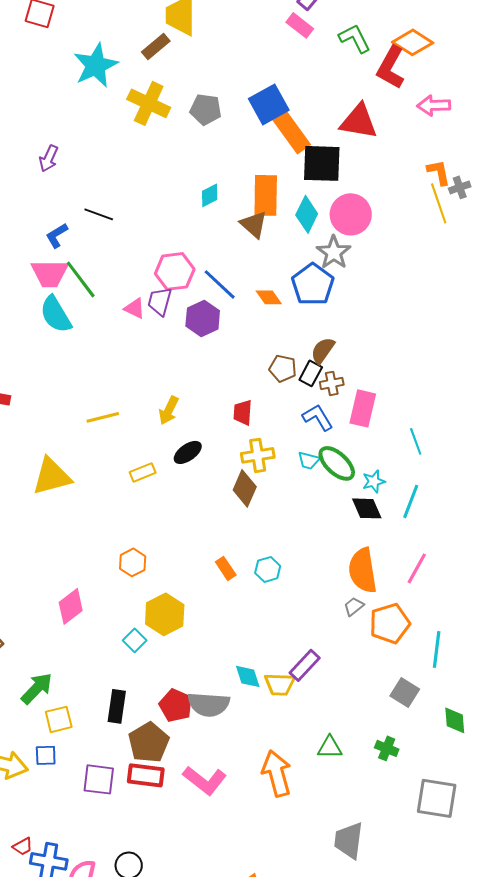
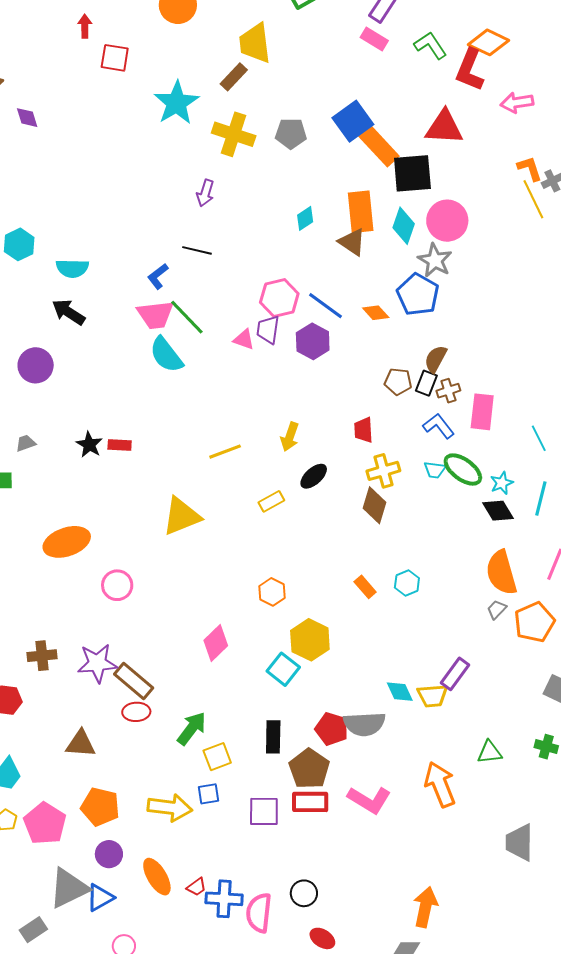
purple arrow: (49, 158) -> (205, 193), moved
cyan square: (135, 640) -> (283, 669), size x1.4

